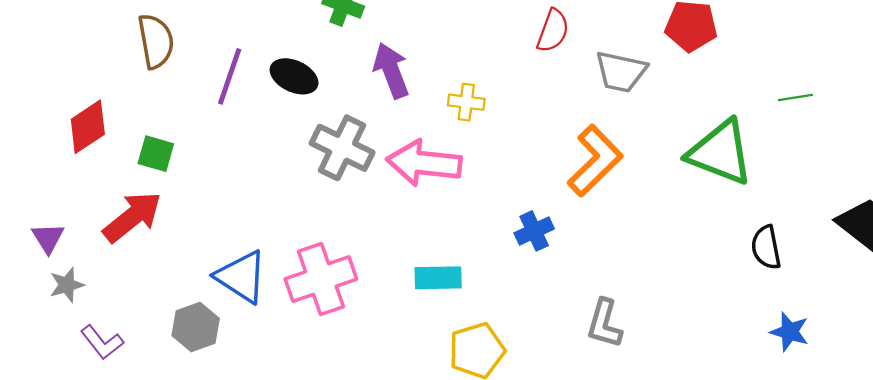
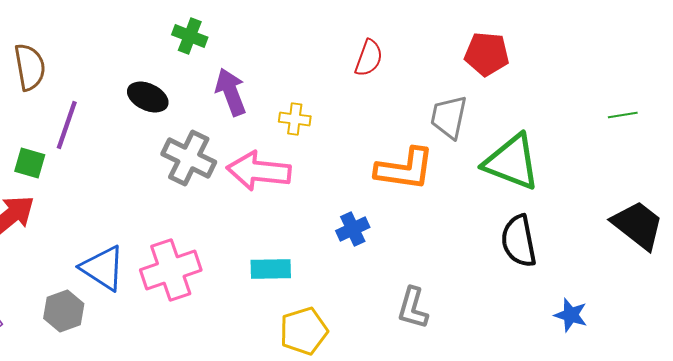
gray trapezoid: (621, 72) -> (449, 117), moved, turned 90
purple line: (230, 76) -> (67, 125), moved
green line: (795, 97) -> (623, 115), moved
orange L-shape: (595, 161) -> (405, 169), turned 52
black semicircle: (766, 247) -> (519, 241), moved, size x1.4

